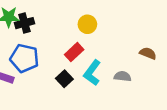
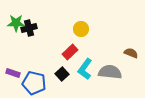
blue pentagon: (24, 58) -> (34, 83), moved
gray semicircle: (122, 76) -> (110, 72), size x1.6

